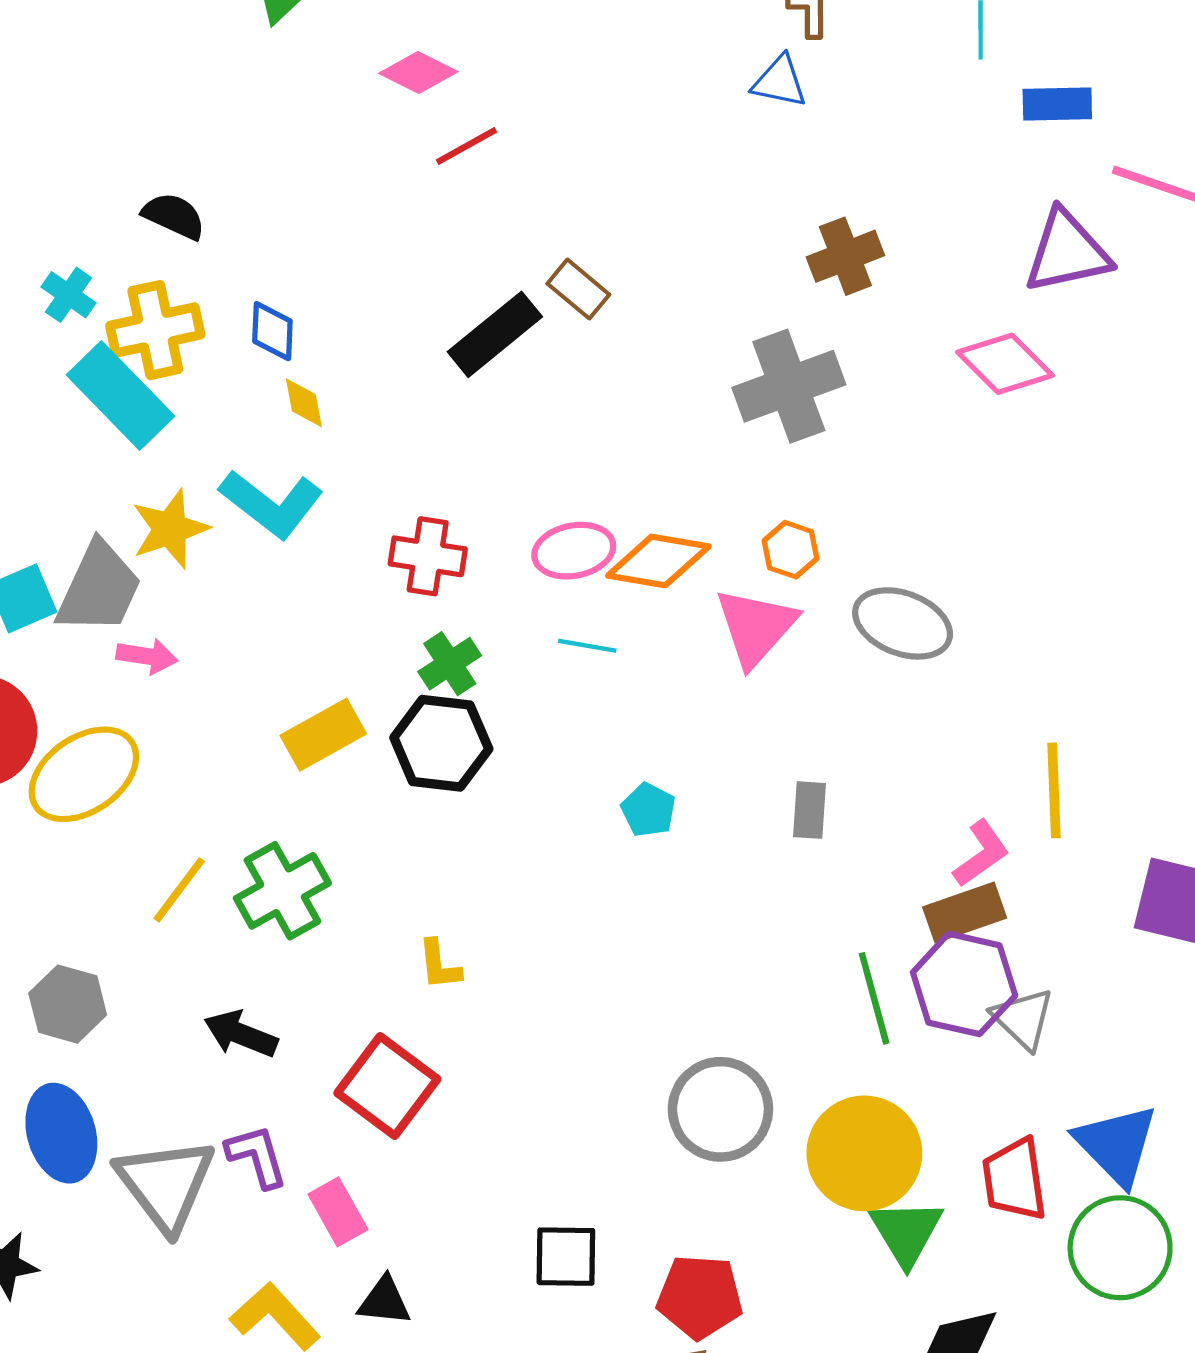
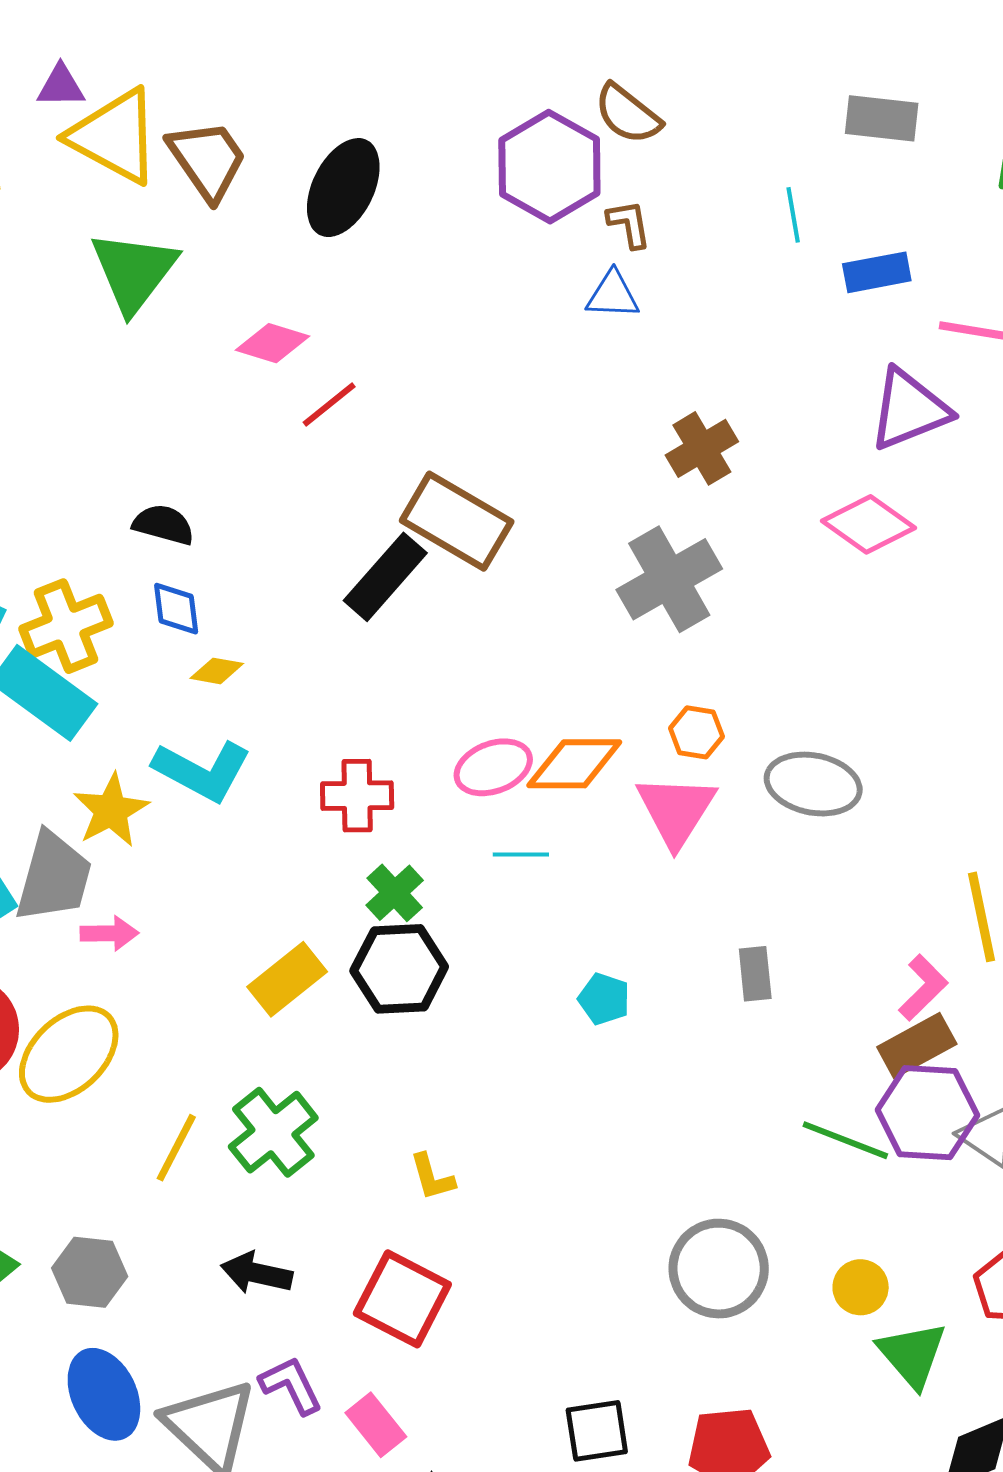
black semicircle: (174, 216) -> (164, 525), moved
brown rectangle: (578, 289) -> (457, 521), size x1.8
yellow diamond: (304, 403) -> (217, 671), turned -60
green line: (874, 998) -> (845, 1140), turned -44
yellow circle: (864, 1153) -> (861, 1287), size x0.5

